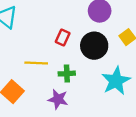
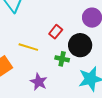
green cross: (67, 74) -> (62, 59), moved

